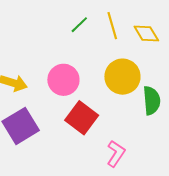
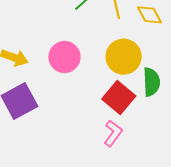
red square: (82, 118) -> (119, 97), moved

